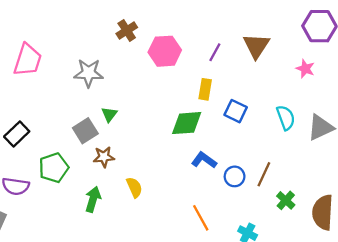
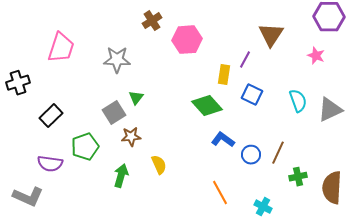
purple line: (215, 52) -> (245, 60), moved
green diamond: (187, 123) -> (207, 106), turned 52
green cross: (286, 200) -> (298, 177), turned 36

